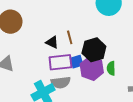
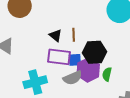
gray semicircle: (61, 82) -> (73, 78), moved, turned -30

